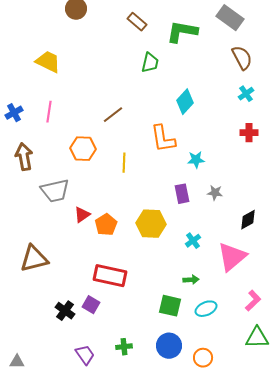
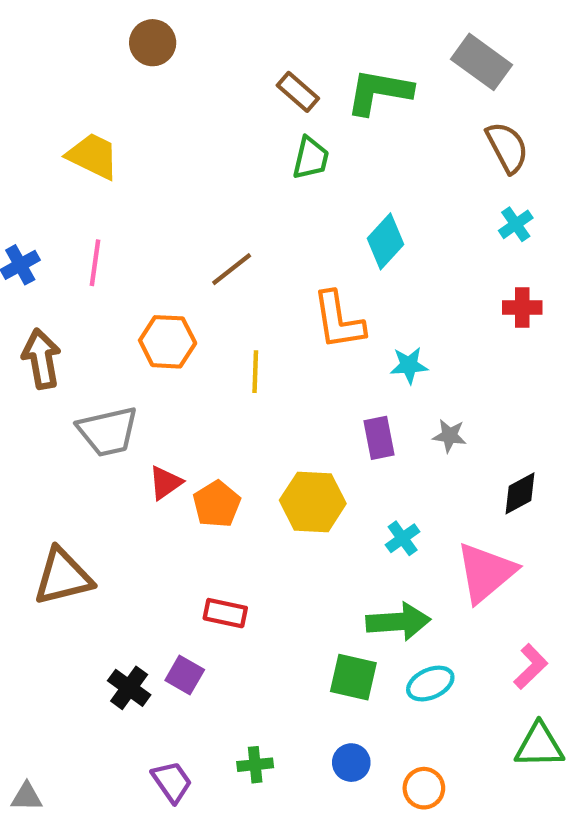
brown rectangle: (137, 22) -> (298, 92), moved
red rectangle: (110, 276) -> (225, 613), size x0.6
green arrow: (191, 280) -> (398, 622), size x1.8
blue circle: (169, 346) -> (351, 763), size x0.7

